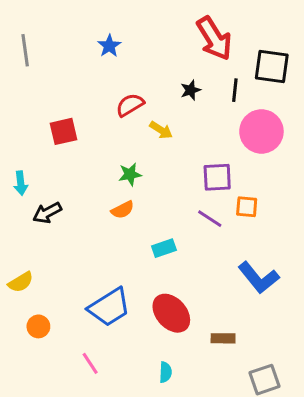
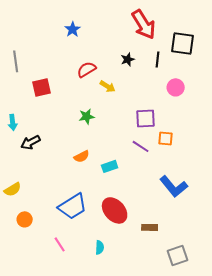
gray line: (25, 50) -> (16, 61), moved
pink circle: (261, 131) -> (176, 87), size x0.6
orange semicircle: (123, 210) -> (82, 156), moved
cyan semicircle: (165, 372) -> (100, 247), moved

